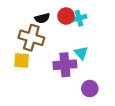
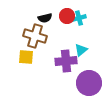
cyan triangle: (81, 53) -> (81, 50), turned 32
purple circle: (90, 89) -> (89, 83), size x1.6

